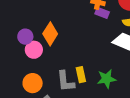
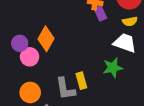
purple rectangle: (102, 13) -> (100, 13), turned 48
green star: (107, 79) -> (113, 68), moved

